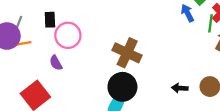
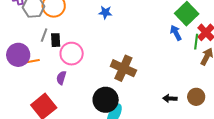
gray line: (19, 23) -> (44, 35), moved
purple semicircle: (56, 63) -> (61, 78), turned 48
black circle: (122, 87) -> (106, 100), moved

